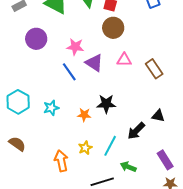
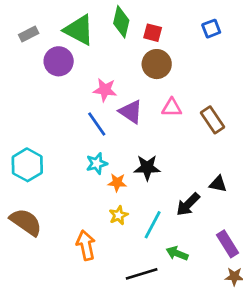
purple circle: (36, 39) -> (59, 61), moved
cyan star: (51, 108) -> (97, 163), moved
brown semicircle: (17, 144) -> (26, 222), size x1.4
yellow star: (85, 148) -> (119, 215), moved

